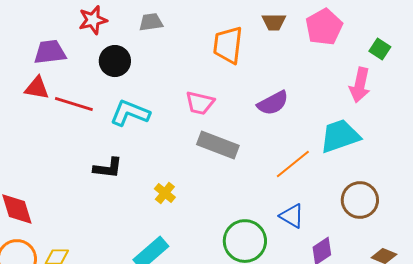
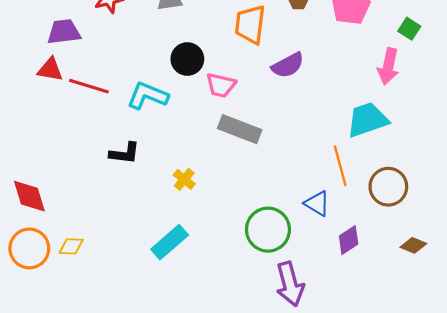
black circle: (115, 61) -> (187, 59), moved
purple semicircle: (273, 103) -> (288, 65), moved
orange line: (293, 164) -> (340, 166), moved, turned -66

